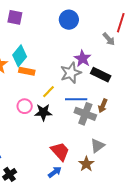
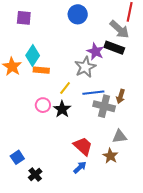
gray arrow: (109, 39) -> (119, 29), size x1.5
black rectangle: (101, 75) -> (114, 48), moved
black star: (43, 112) -> (62, 109), turned -30
gray triangle: (97, 146) -> (119, 136), turned 35

